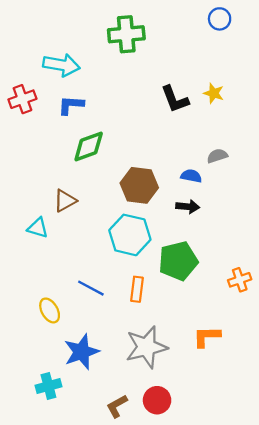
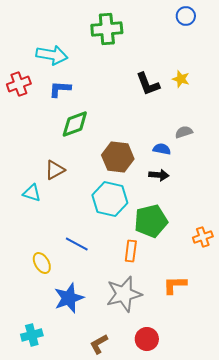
orange rectangle: (137, 289) -> (131, 251), moved
cyan cross: (48, 386) -> (32, 335), moved
red circle: (157, 400) -> (147, 339), moved

